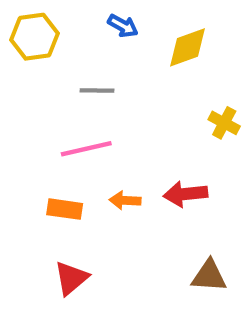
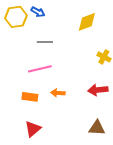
blue arrow: (123, 26) -> (38, 12), moved
red arrow: (185, 194) -> (98, 90), moved

